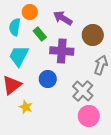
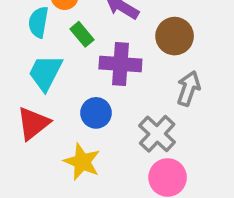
yellow star: (26, 107) -> (82, 162), moved, size x1.5

